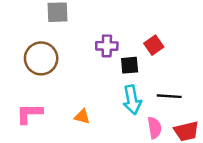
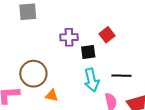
brown circle: (41, 58) -> (33, 74), moved

